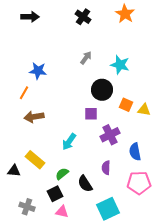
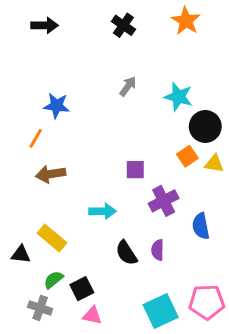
black circle: (102, 90) -> (205, 126), moved
orange square: (126, 105) -> (187, 156), turned 32
cyan arrow: (69, 142) -> (103, 211), turned -126
green semicircle: (62, 174) -> (54, 280), moved
pink pentagon: (139, 183) -> (207, 302), moved
black semicircle: (85, 184) -> (126, 253), moved

